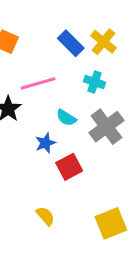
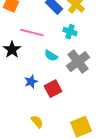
pink line: (38, 83) -> (32, 33), turned 30
blue star: (45, 143) -> (31, 82), moved

